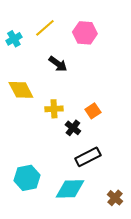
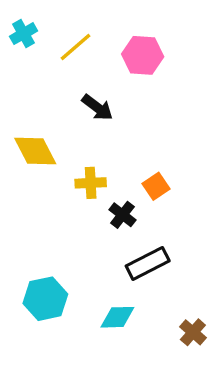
cyan cross: (14, 39) -> (23, 34), moved
cyan diamond: (70, 189) -> (117, 317), size x0.7

